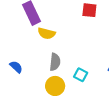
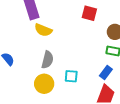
cyan square: (81, 75) -> (71, 76), turned -32

